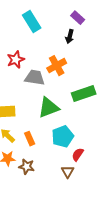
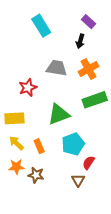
red star: (16, 60) -> (28, 87), moved
orange cross: (57, 66) -> (89, 69), moved
gray trapezoid: (35, 78) -> (57, 68), moved

